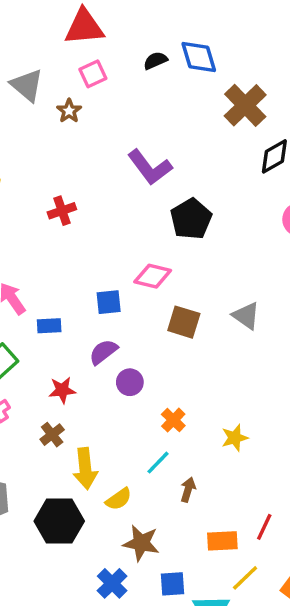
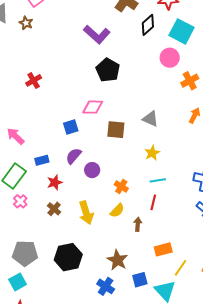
purple L-shape: (150, 167) -> (97, 34), moved
blue rectangle: (49, 326) -> (42, 160), moved
yellow star: (235, 438) -> (152, 153), moved
cyan line: (158, 463) -> (158, 180), moved, turned 49
yellow arrow: (85, 469) -> (86, 213), moved
yellow semicircle: (119, 499) -> (117, 210), moved
red line: (264, 527) -> (153, 202), moved
brown star: (141, 543) -> (117, 260), turned 30

